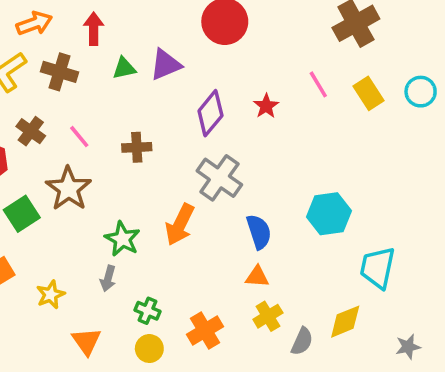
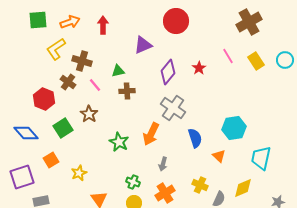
green triangle: (124, 68) -> (118, 71), moved
brown cross: (60, 72) -> (82, 61), moved
brown star: (68, 189) -> (89, 114), size x0.7
orange triangle: (257, 277) -> (219, 156), moved, turned 40
gray arrow: (108, 278) -> (163, 164), moved
yellow cross: (268, 316) -> (200, 185), turned -35

